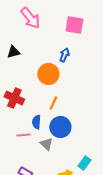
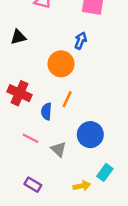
blue semicircle: (36, 122) -> (46, 111), moved
blue circle: (60, 127) -> (90, 135), moved
pink line: (23, 135) -> (31, 138), turned 32

